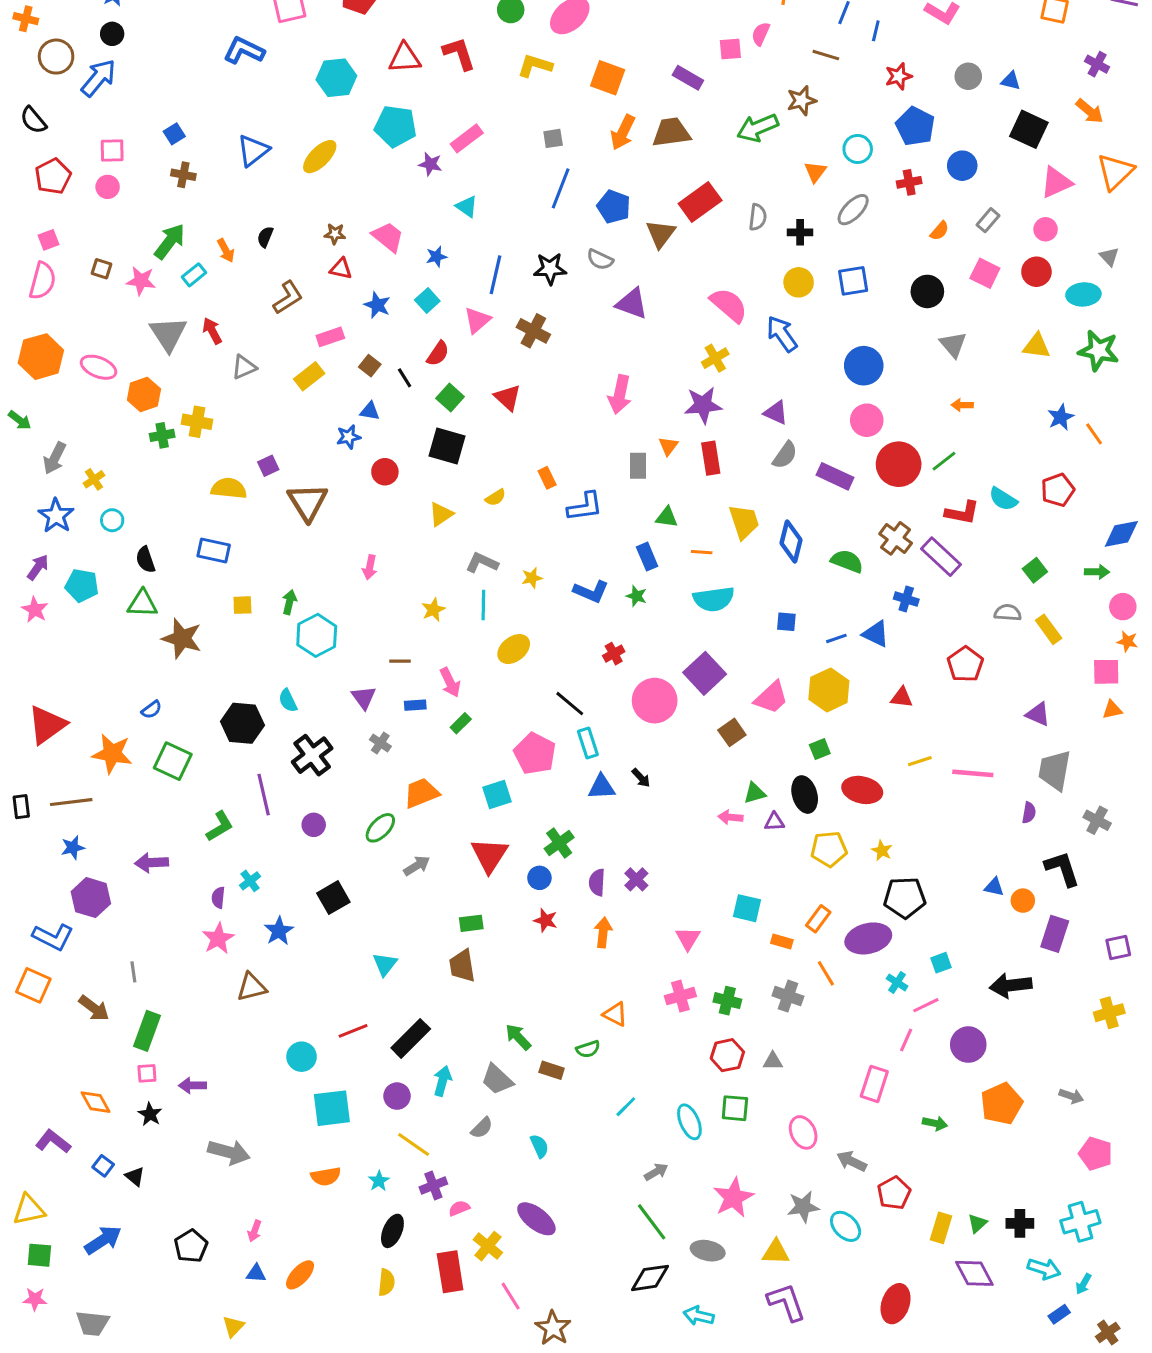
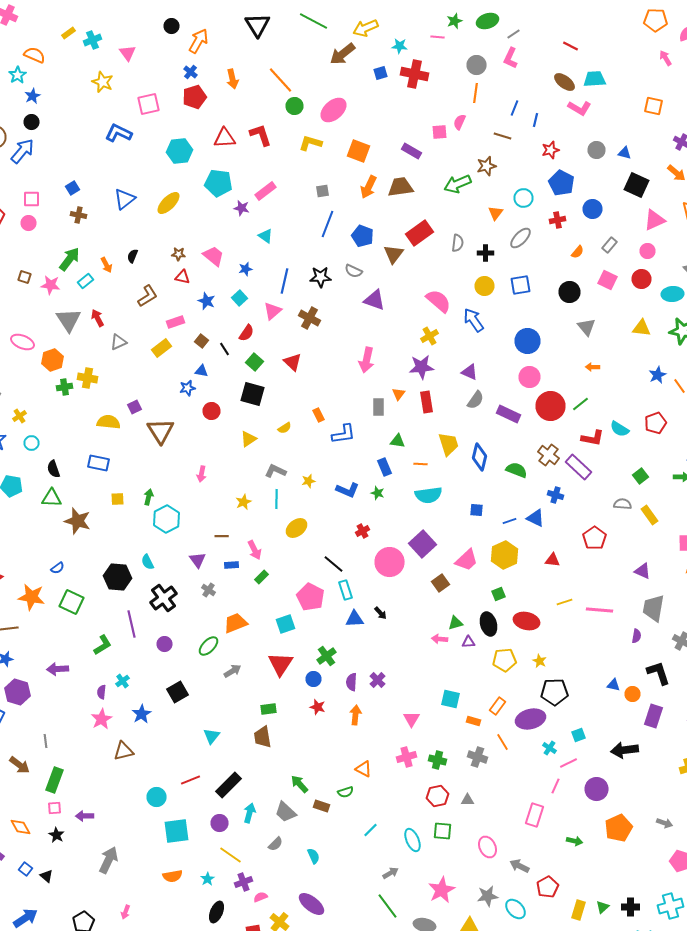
gray arrow: (229, 1152) -> (108, 860), turned -80

